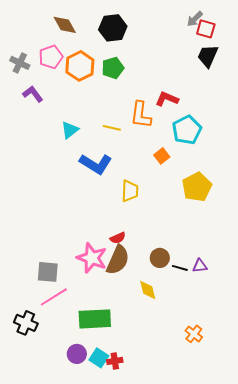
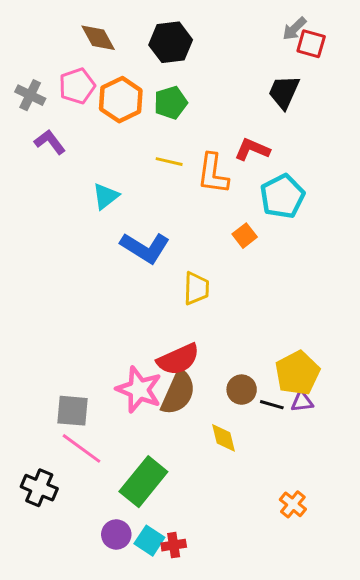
black trapezoid: (208, 56) -> (284, 92), moved
yellow line: (112, 128) -> (169, 162), moved
yellow pentagon: (197, 187) -> (297, 373), moved
red semicircle: (118, 238) -> (178, 359), size x1.8
pink line: (54, 297) -> (82, 448), turned 68
green rectangle: (95, 319) -> (143, 482), turned -48

